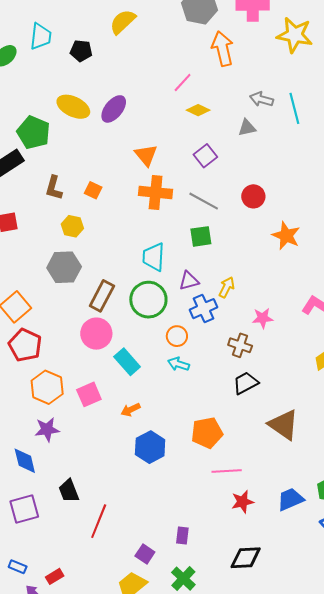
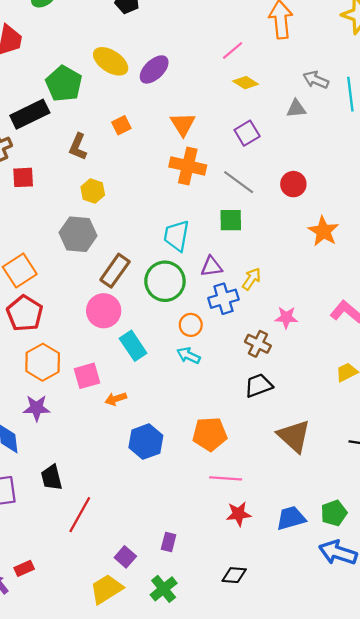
orange square: (93, 190) -> (121, 125), moved, turned 30
orange arrow: (131, 410) -> (116, 399), moved
black diamond: (246, 558) -> (234, 575), size x0.7

